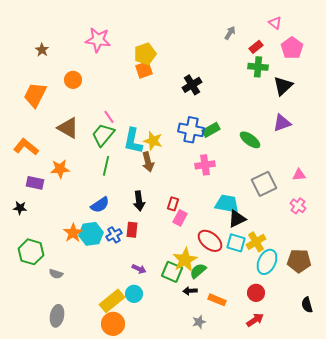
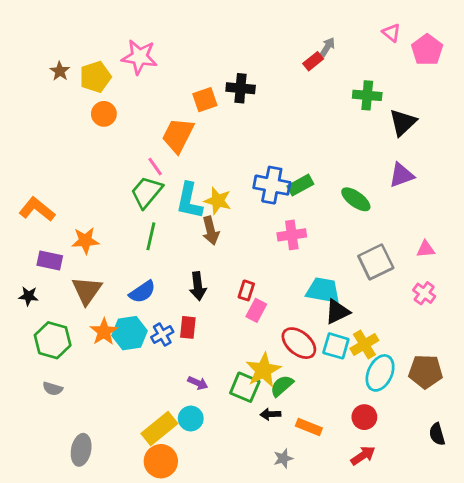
red rectangle: (256, 47) -> (313, 61), moved
pink pentagon: (292, 48) -> (427, 50), moved
yellow pentagon: (145, 54) -> (95, 77), moved
black cross: (192, 85) -> (241, 88), moved, turned 36
orange trapezoid: (35, 95) -> (178, 135), moved
brown triangle: (68, 128) -> (87, 290), moved, turned 35
green hexagon: (31, 252) -> (53, 340), moved
gray semicircle: (56, 274) -> (53, 389), moved

